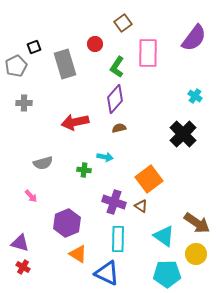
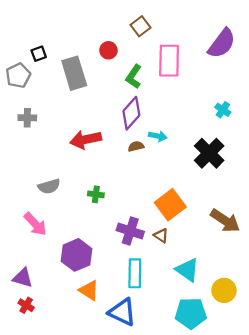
cyan arrow: (105, 157) -> (158, 136), moved
pink arrow: (31, 196) -> (35, 224), size x1.6
brown arrow: (197, 223) -> (225, 221), moved

